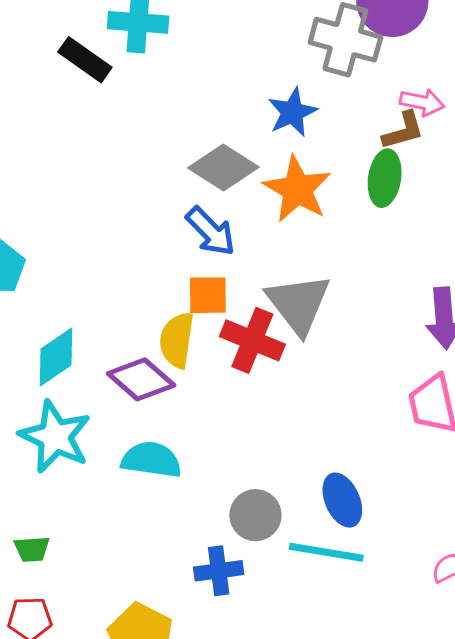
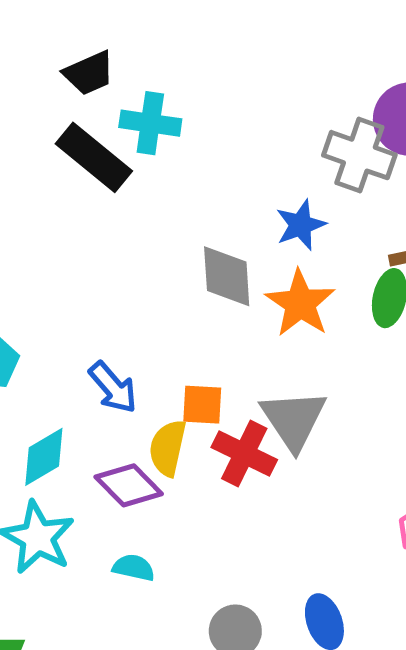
black rectangle: (85, 60) -> (94, 157), size x1.4
gray diamond: (223, 168) -> (227, 276), turned 50
blue arrow: (211, 231) -> (113, 387), moved
cyan semicircle: (151, 460) -> (134, 568), size x0.7

